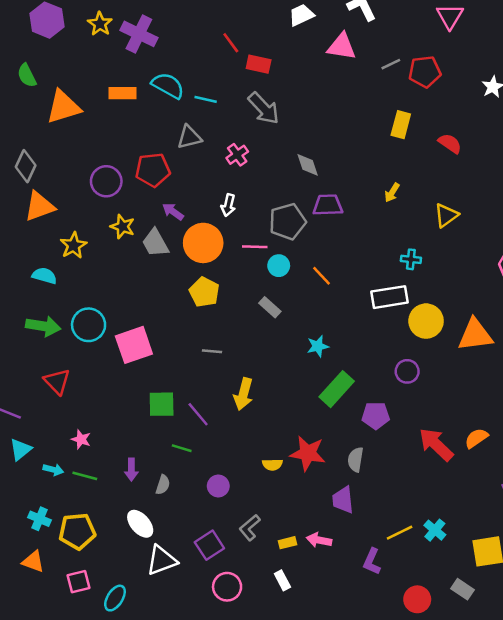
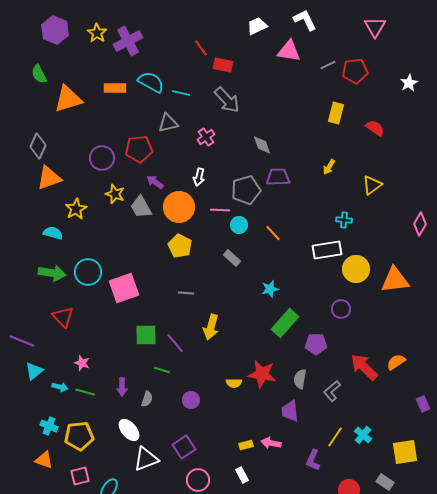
purple cross: (139, 34) -> (128, 41), turned 36
gray L-shape: (250, 528) -> (332, 391), moved
yellow line: (400, 533) -> (335, 437), turned -30

